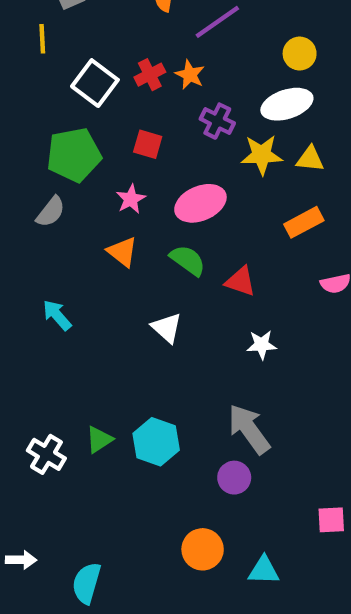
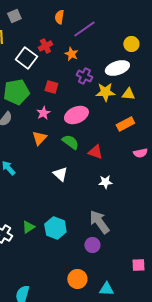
yellow circle: (300, 54) -> (131, 44), moved
red cross: (150, 75) -> (45, 46), moved
orange triangle: (122, 252) -> (39, 138), turned 35

